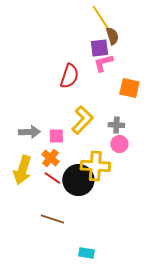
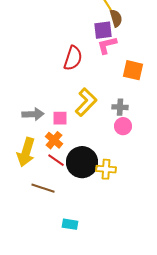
yellow cross: (95, 166) -> (106, 169), moved, size x0.7
brown line: (52, 219) -> (43, 188), moved
cyan rectangle: (86, 253) -> (70, 224), moved

